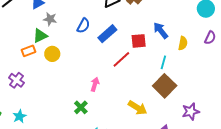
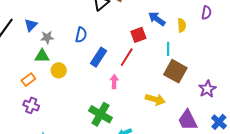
blue rectangle: (107, 34) -> (99, 57), moved
green triangle: (40, 36) -> (42, 56), turned 42
orange rectangle: (28, 51) -> (28, 80), moved
pink arrow: (95, 84) -> (114, 82), moved
green cross: (81, 107) -> (100, 114), size x1.6

